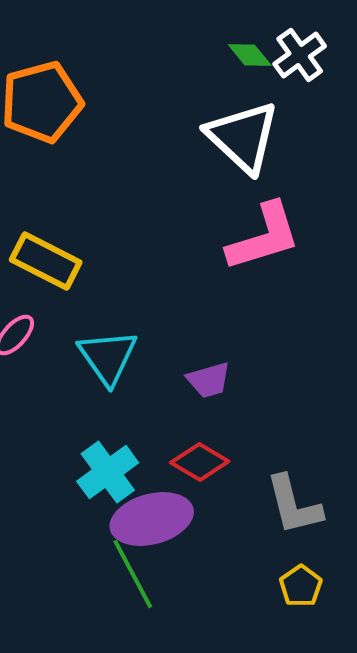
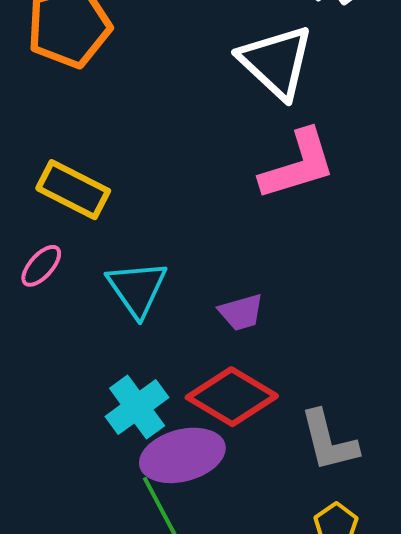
red diamond: (200, 462) -> (232, 397), size x1.5

